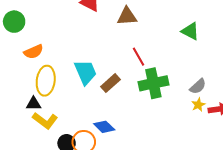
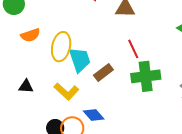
yellow ellipse: (46, 81) -> (61, 47), moved
yellow L-shape: (45, 121) -> (66, 91), moved

